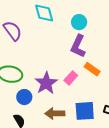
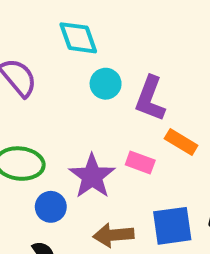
cyan circle: (79, 22) -> (106, 84), moved
pink rectangle: (71, 78) -> (140, 163), turned 72

